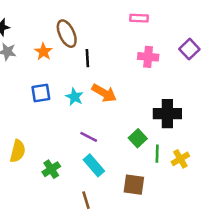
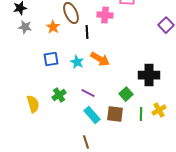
pink cross: (148, 57) -> (105, 15), moved
yellow semicircle: (18, 151) -> (33, 104), turned -30
green line: (157, 154) -> (141, 114), moved
green cross: (51, 169) -> (59, 95), moved
brown square: (134, 185) -> (115, 114), moved

